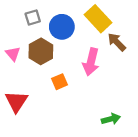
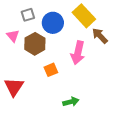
pink triangle: (13, 54) -> (13, 36), moved
green arrow: (111, 119) -> (71, 102), moved

